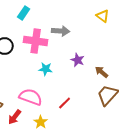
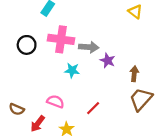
gray arrow: (61, 31) -> (89, 47), moved
brown arrow: (102, 72) -> (134, 74), turned 56
pink semicircle: (31, 97) -> (55, 101), size x0.7

